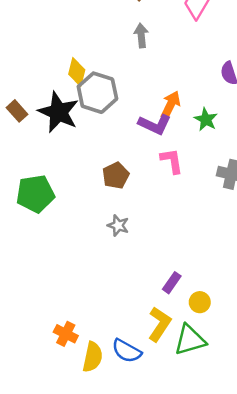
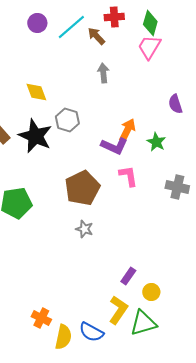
yellow diamond: (77, 72) -> (36, 92), moved, turned -35
gray hexagon: (97, 93) -> (67, 120), size x0.7
brown pentagon: (116, 176) -> (82, 188), size x1.6

